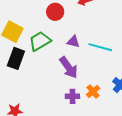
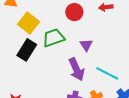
purple triangle: (73, 42) -> (86, 45), turned 32
cyan line: (100, 47) -> (107, 73), moved

